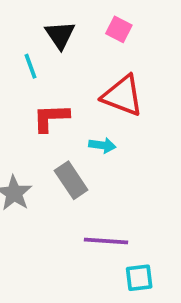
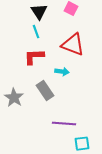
cyan line: (31, 66) -> (36, 32), moved

